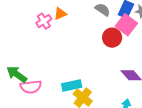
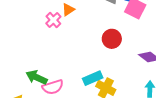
red circle: (112, 38) -> (112, 39), moved

